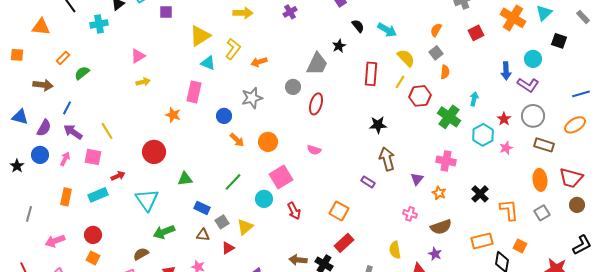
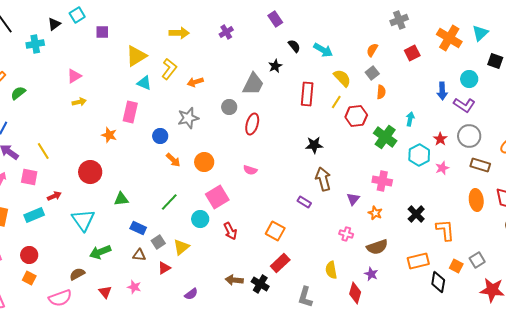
gray square: (542, 213) -> (477, 260), moved

